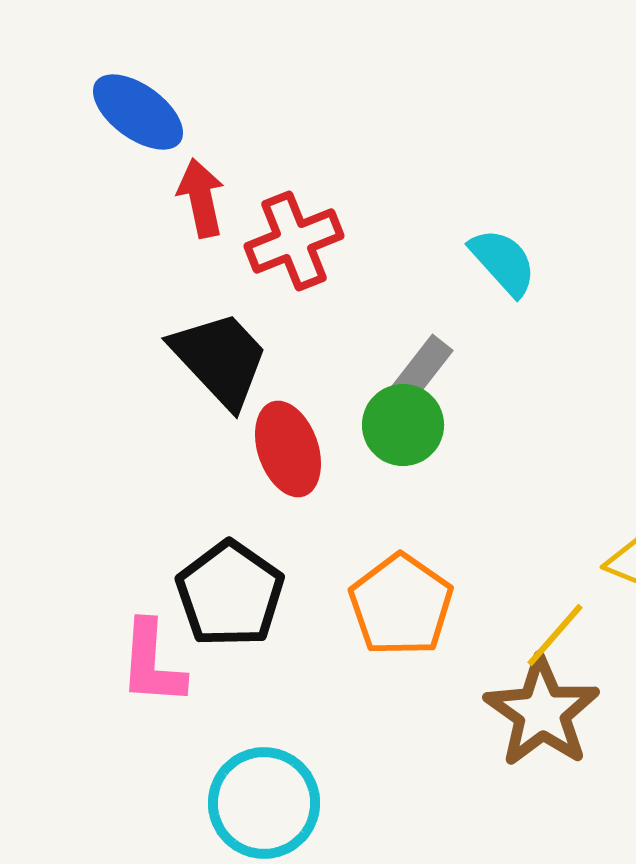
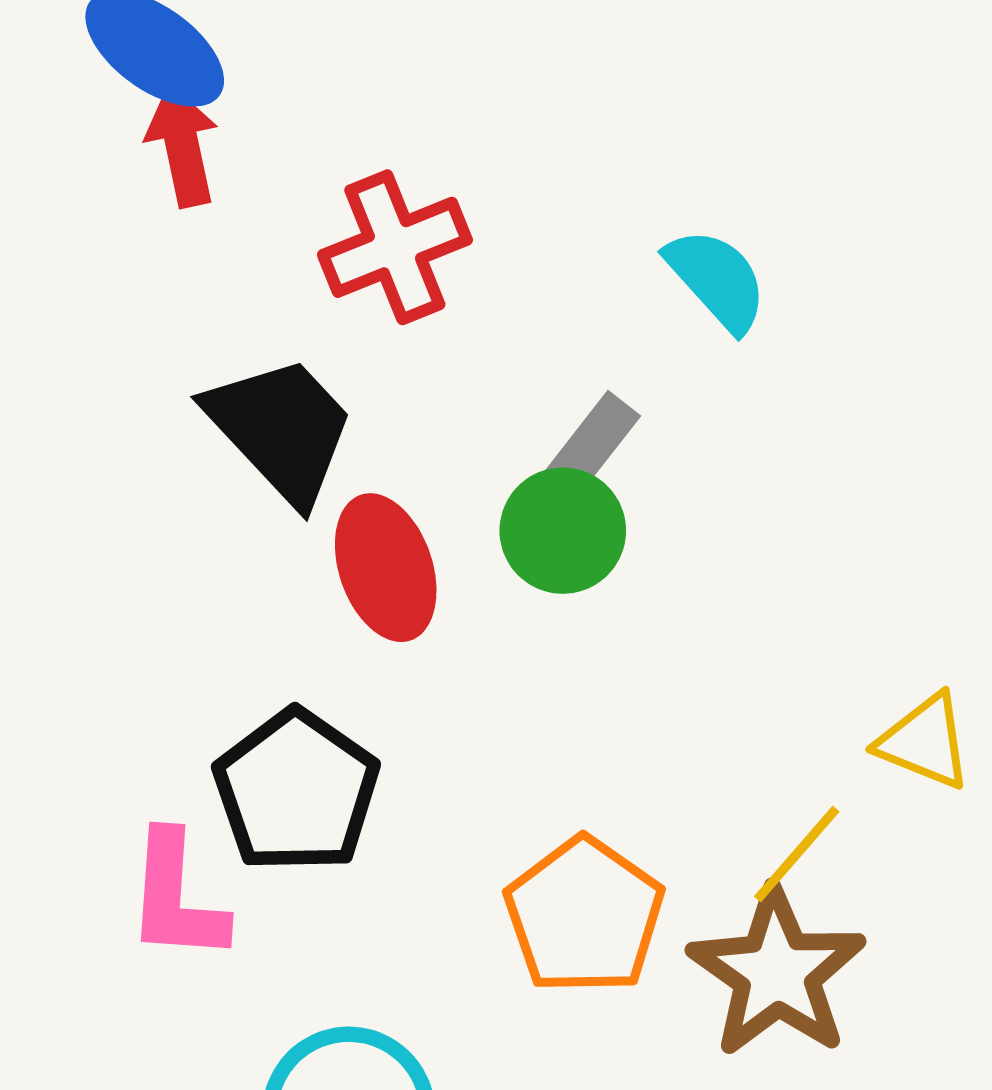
red arrow: (201, 198) -> (182, 146), moved
orange pentagon: (401, 605) -> (584, 916), moved

